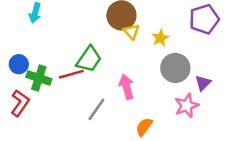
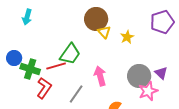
gray circle: (175, 68) -> (139, 76), moved
purple triangle: (203, 83) -> (161, 73), turned -32
red L-shape: (20, 103) -> (44, 88), moved

